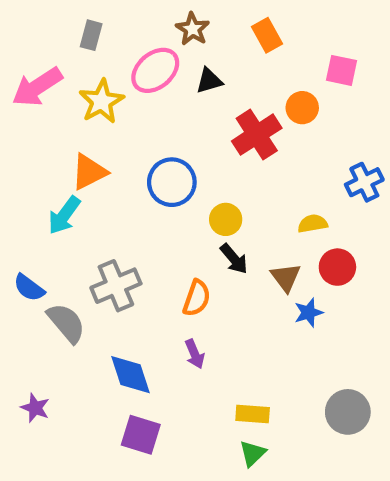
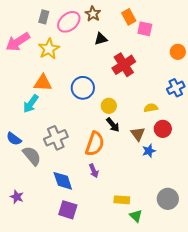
pink ellipse: (155, 70) -> (69, 22), moved
pink square: (342, 70) -> (145, 29), moved
orange circle: (302, 108) -> (178, 52), moved
orange triangle: (89, 172) -> (43, 83), turned 30
orange semicircle: (197, 298) -> (95, 144), size x1.4
green triangle: (253, 453) -> (136, 216), moved, turned -32

